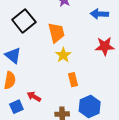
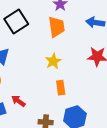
orange trapezoid: (56, 33) -> (57, 27), moved

